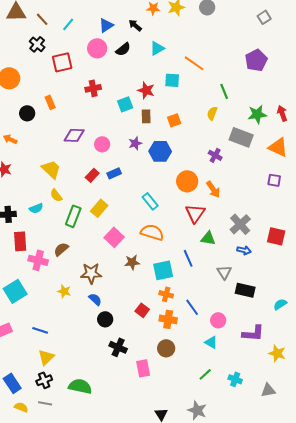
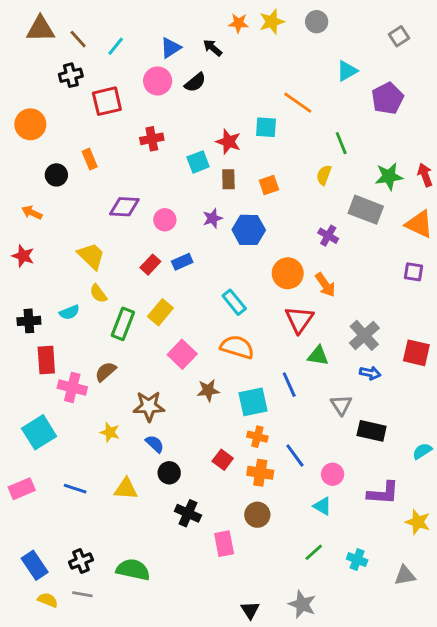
black cross: (37, 44) -> (71, 75), turned 35
cyan triangle: (157, 48) -> (347, 71), moved
yellow triangle: (46, 357) -> (126, 489), moved, turned 48

